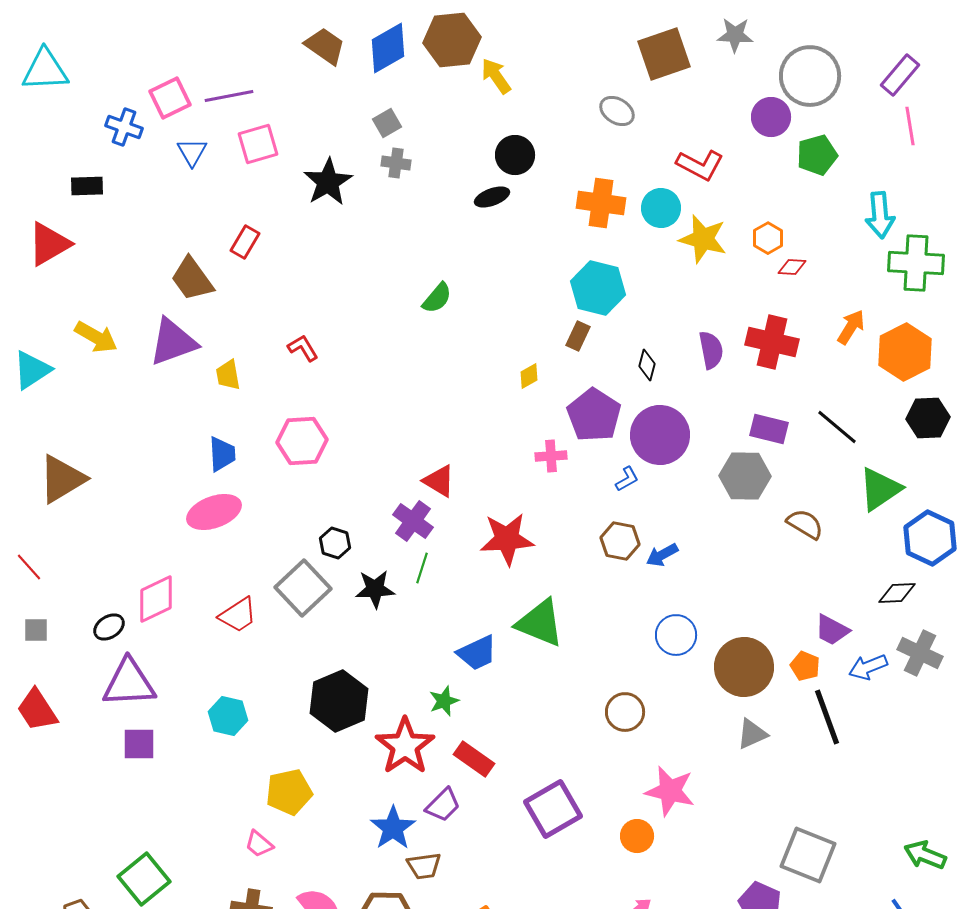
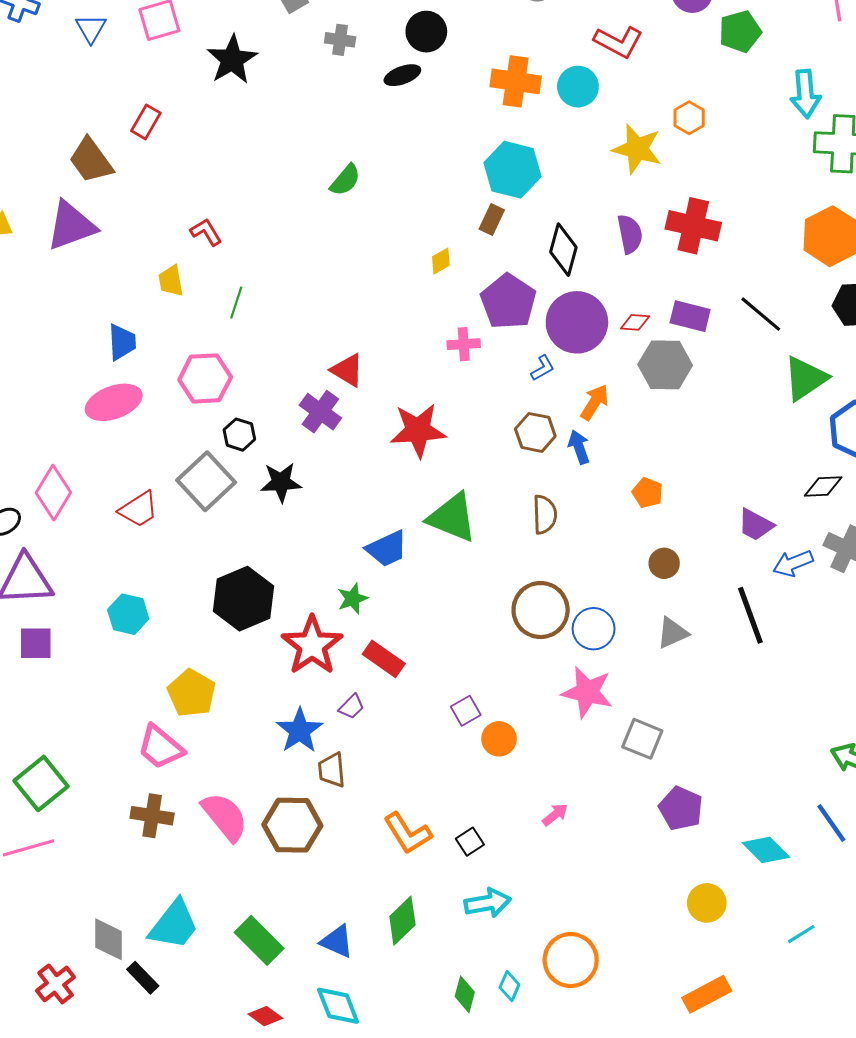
gray cross: (396, 163) -> (340, 40), moved
yellow star: (703, 239) -> (637, 149), moved
red diamond: (792, 267) -> (635, 322), moved
orange arrow: (851, 327) -> (595, 402), moved
black diamond: (647, 365) -> (563, 250), size x1.6
yellow trapezoid: (228, 375) -> (171, 281), moved
pink hexagon: (302, 441) -> (205, 378), moved
brown semicircle: (805, 524) -> (545, 514), moved, turned 57
blue arrow: (662, 555) -> (579, 447), turned 100
green line: (422, 568) -> (236, 303), moved
pink diamond: (156, 599) -> (53, 493), turned -33
blue circle: (676, 635) -> (594, 629), moved
orange pentagon: (805, 666) -> (648, 493), moved
brown circle: (744, 667) -> (664, 563), size x0.5
brown circle: (625, 712) -> (541, 610), size x1.4
yellow pentagon: (289, 792) -> (192, 693), turned -30
purple trapezoid: (443, 805) -> (352, 707), size x0.7
purple square: (553, 809) -> (466, 711), size x0.5
orange circle: (637, 836) -> (499, 739), moved
pink trapezoid: (259, 844) -> (160, 747), size x1.6
gray square: (808, 855) -> (642, 739), moved, size x0.7
brown trapezoid: (424, 866) -> (332, 770), turned 93

